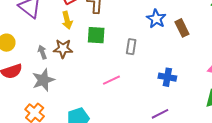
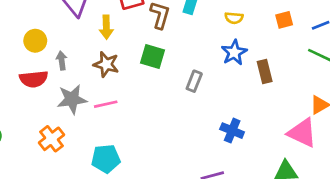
yellow arrow: (67, 20) -> (106, 27), moved
gray arrow: (42, 52) -> (62, 61), moved
pink line: (111, 80) -> (106, 104), moved

